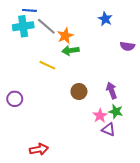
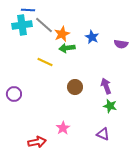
blue star: (105, 19) -> (92, 37), moved
pink star: (100, 116) -> (63, 128), moved
purple triangle: (108, 129) -> (103, 134), moved

